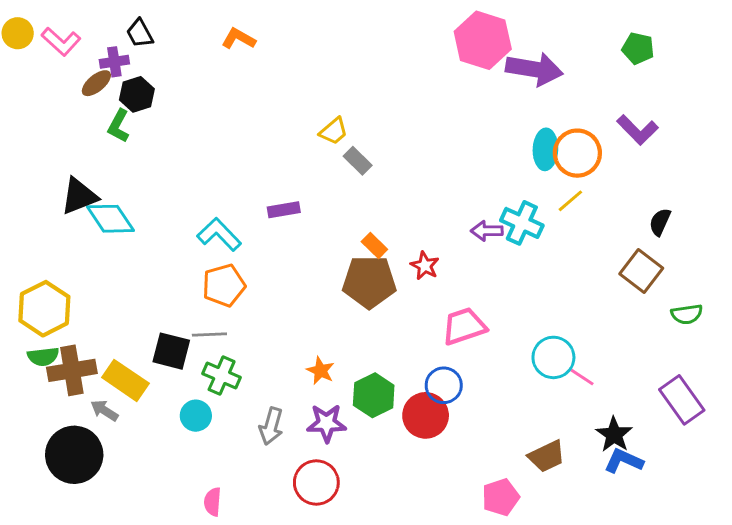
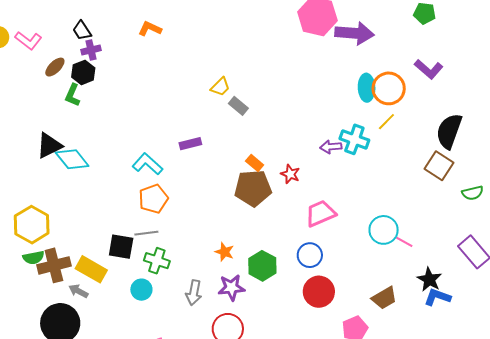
purple cross: (114, 62) -> (91, 50), moved
black semicircle: (660, 222) -> (449, 131), size x1.8
red circle: (426, 415) -> (319, 292), moved

